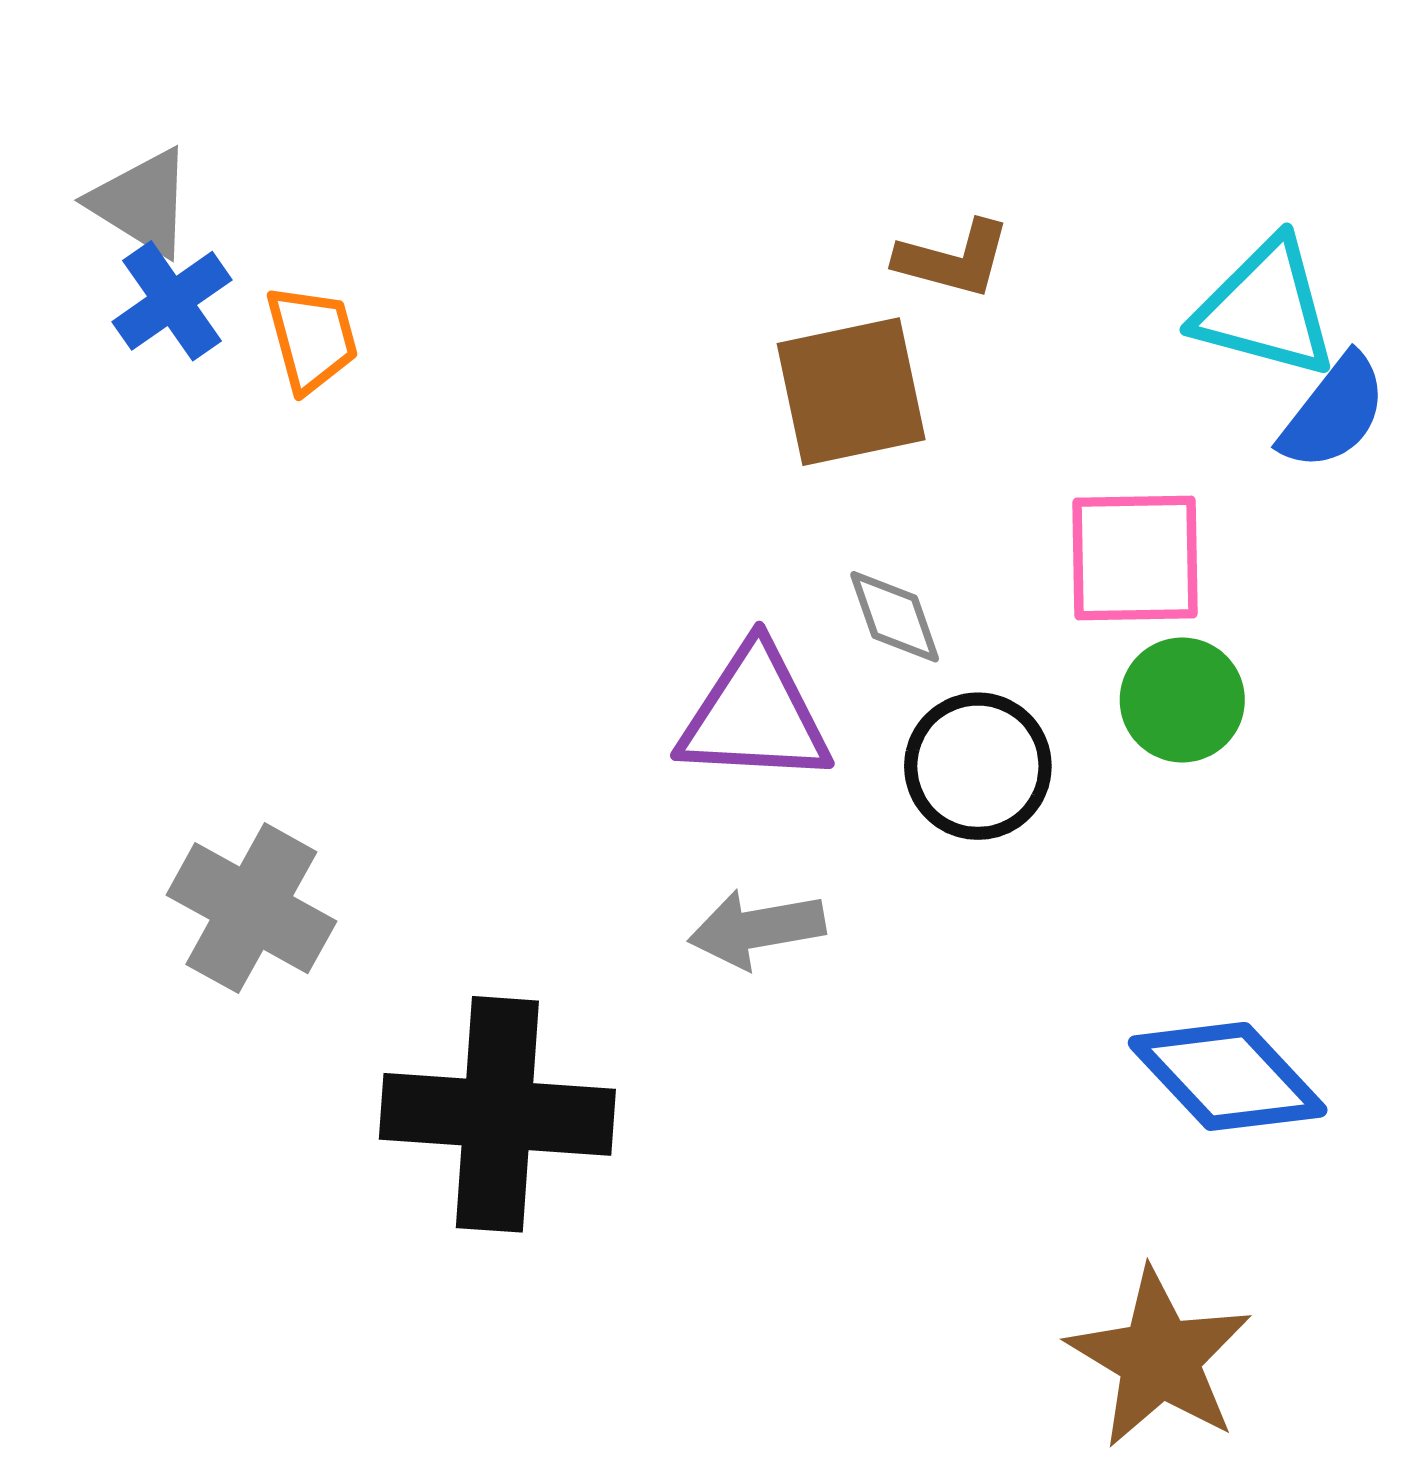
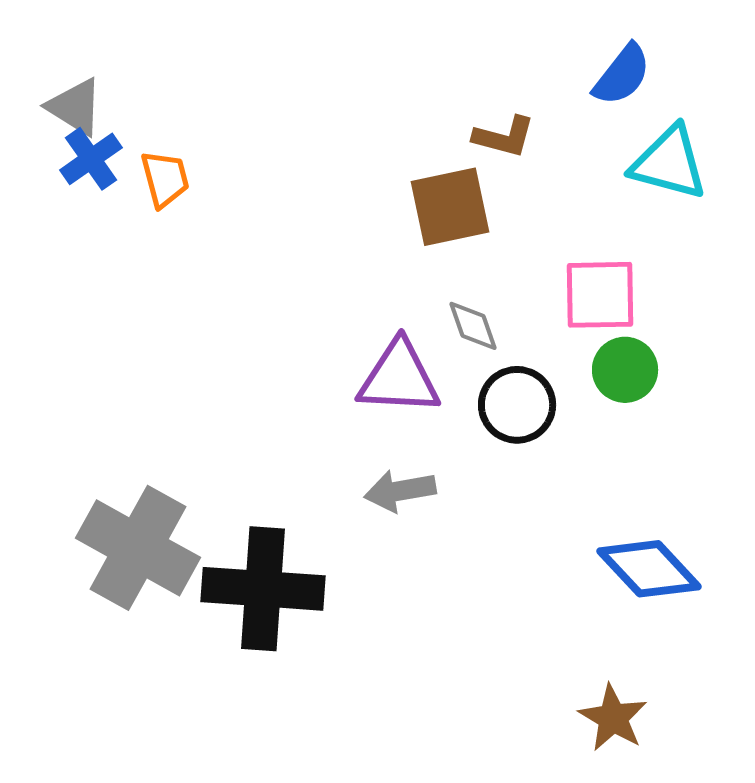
blue semicircle: (1334, 412) -> (622, 75), moved
gray cross: (251, 908) -> (138, 548), moved, size x1.4
brown star: (1160, 1358) -> (613, 718), size x0.7

